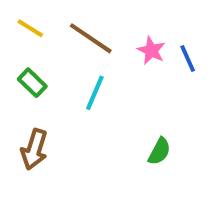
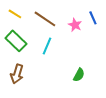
blue line: (188, 59) -> (93, 18), moved
green rectangle: (32, 83) -> (16, 41), size x1.5

